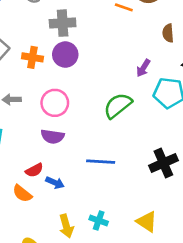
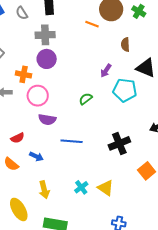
orange cross: (32, 57) -> (24, 74), moved
green semicircle: (118, 106) -> (86, 99), size x0.6
purple semicircle: (53, 137) -> (47, 119), moved
red semicircle: (34, 170) -> (18, 138), moved
cyan cross: (99, 221) -> (81, 187), moved, turned 32

